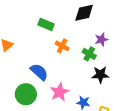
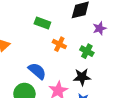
purple star: (101, 39) -> (100, 28), moved
black star: (100, 75) -> (82, 77), moved

